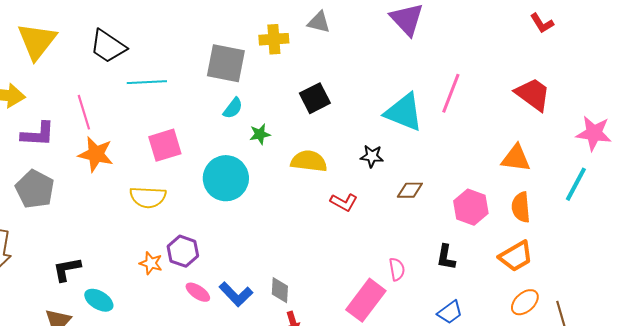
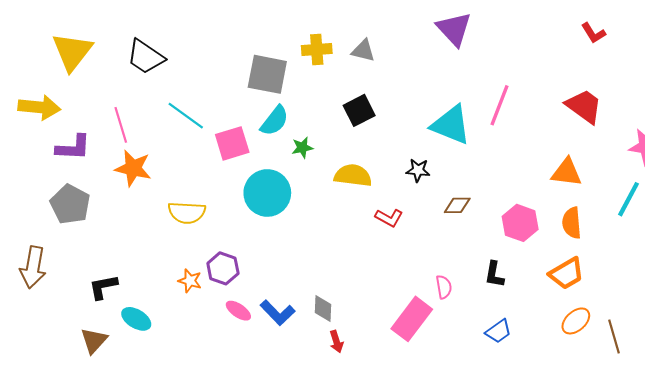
gray triangle: (319, 22) -> (363, 51), moved
cyan line: (147, 82) -> (186, 116), moved, turned 39
cyan semicircle: (233, 108) -> (275, 121), size x1.4
pink square: (165, 145) -> (232, 143), moved

